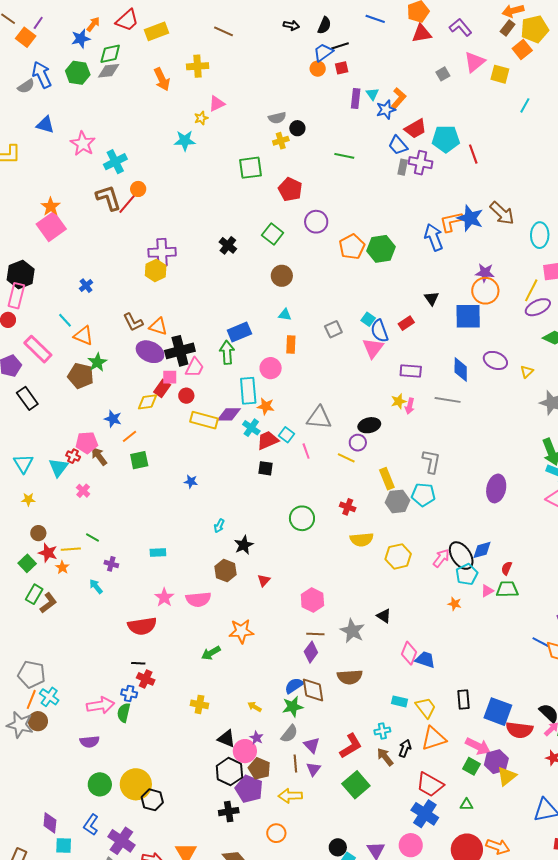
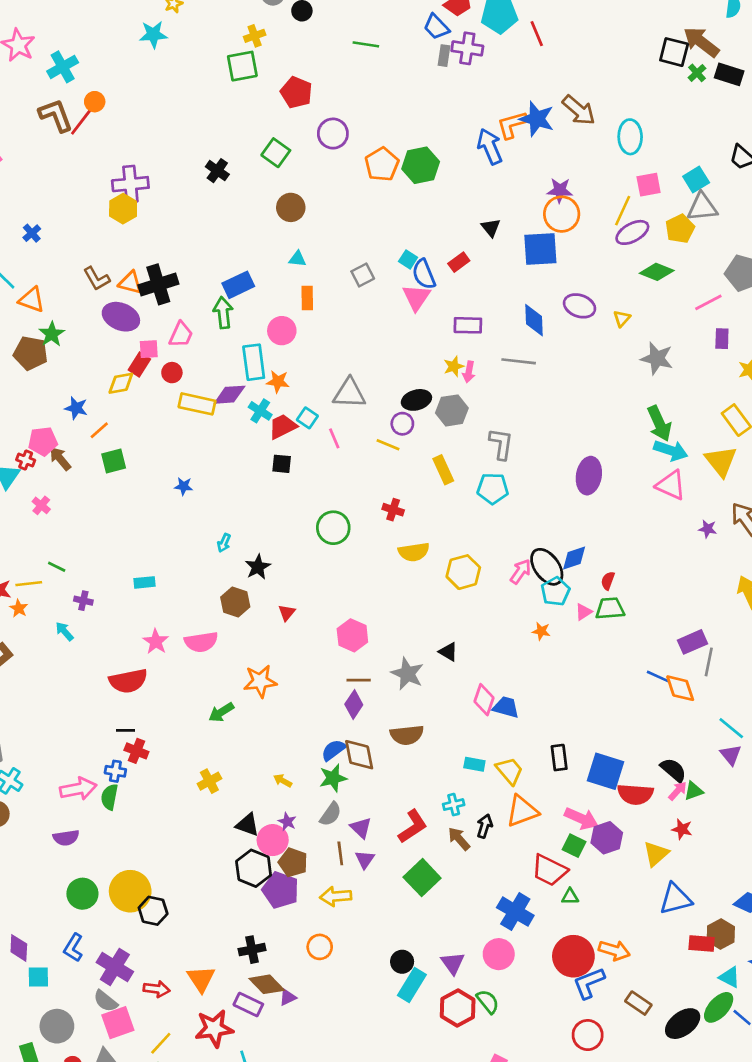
yellow cross: (281, 141) -> (255, 36), moved
black cross: (180, 351) -> (158, 284), moved
gray hexagon: (398, 501) -> (452, 410), moved
yellow cross: (199, 704) -> (209, 781), turned -36
yellow triangle: (507, 776) -> (656, 854), moved
red trapezoid: (430, 785) -> (549, 870), moved
black cross: (229, 812) -> (252, 950), moved

